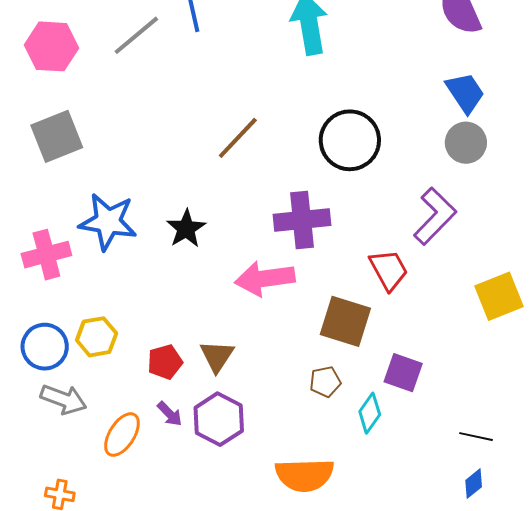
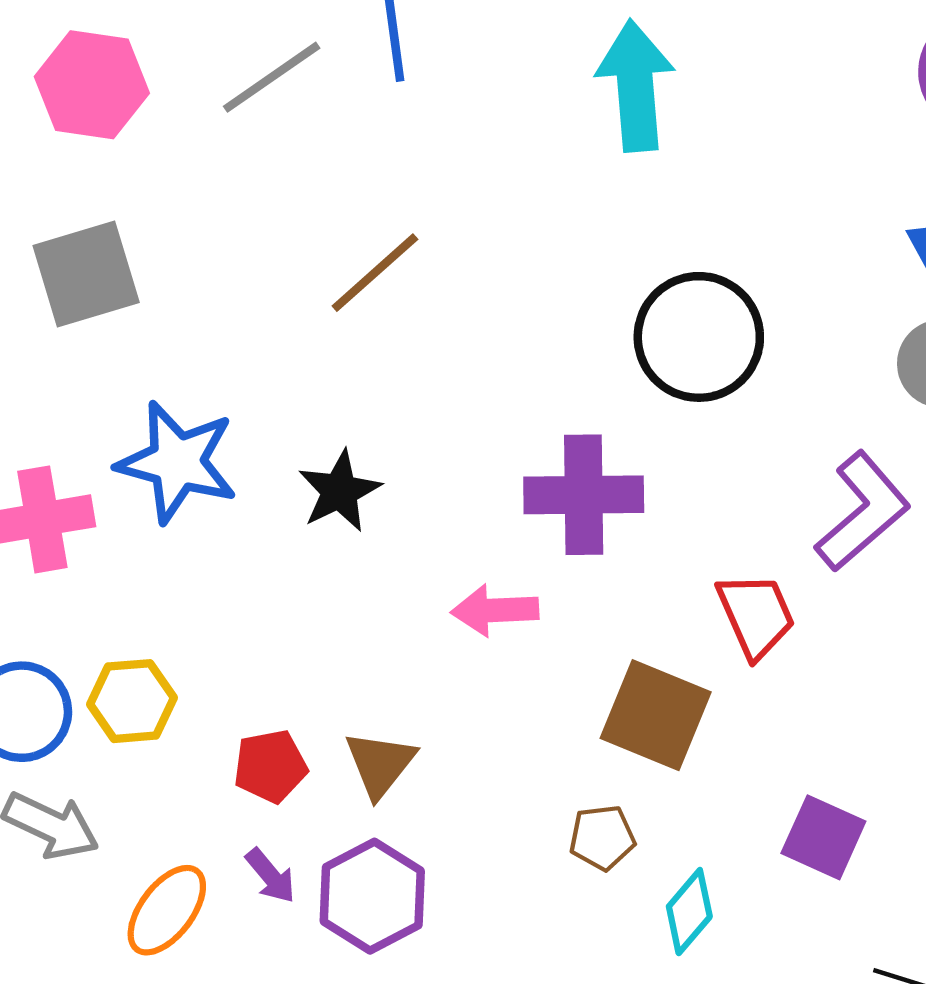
brown line: (238, 138) -> (375, 273), moved
pink arrow: (265, 279) -> (495, 610), size x0.7
purple square: (403, 373) -> (823, 837), moved

